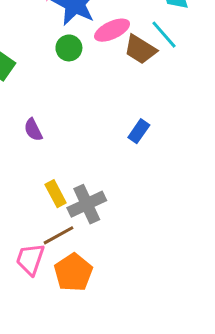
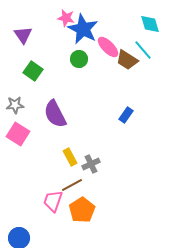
pink ellipse: (112, 30) -> (108, 47), turned 70
purple semicircle: (33, 130) -> (55, 114), size x1.8
gray cross: (87, 204) -> (91, 164), size x0.7

